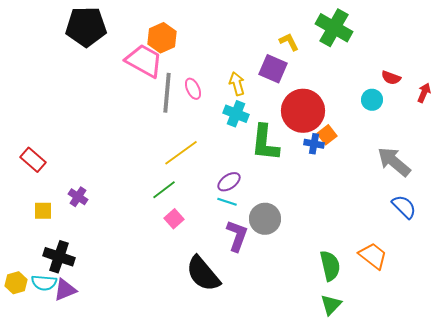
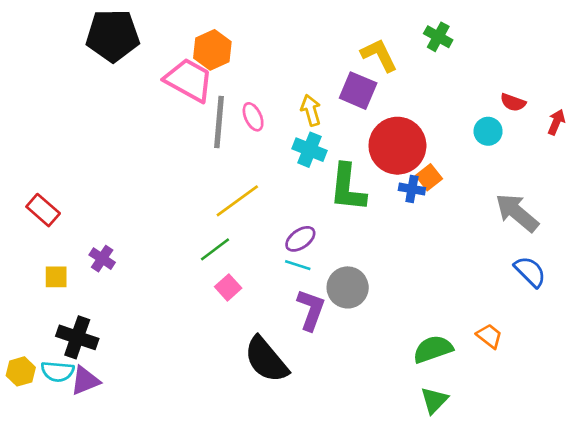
green cross: (334, 28) -> (438, 37), size x0.6
yellow L-shape: (289, 42) -> (379, 55), size x1.4
orange trapezoid: (373, 256) -> (489, 336), size x0.7
green semicircle: (330, 266) -> (433, 349), turned -96

